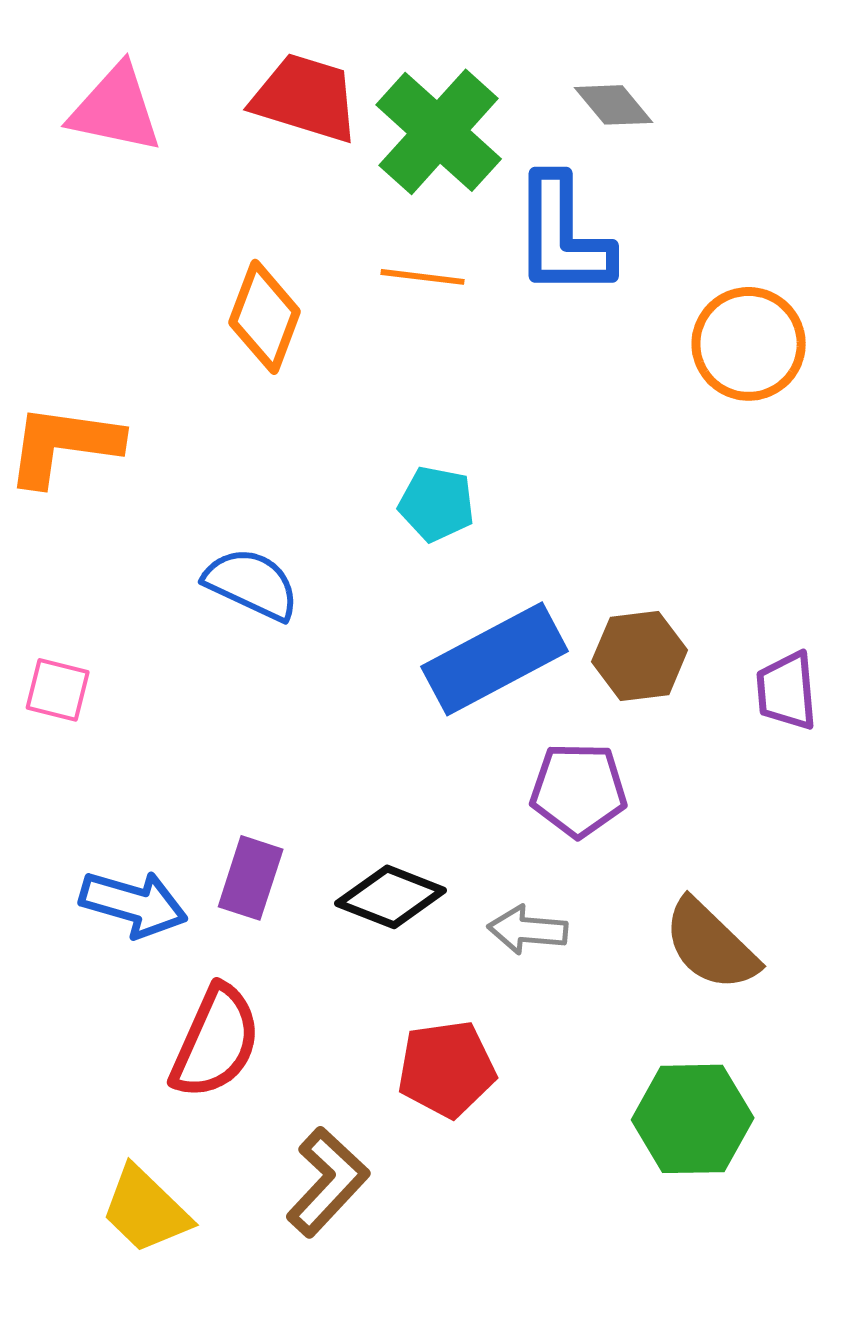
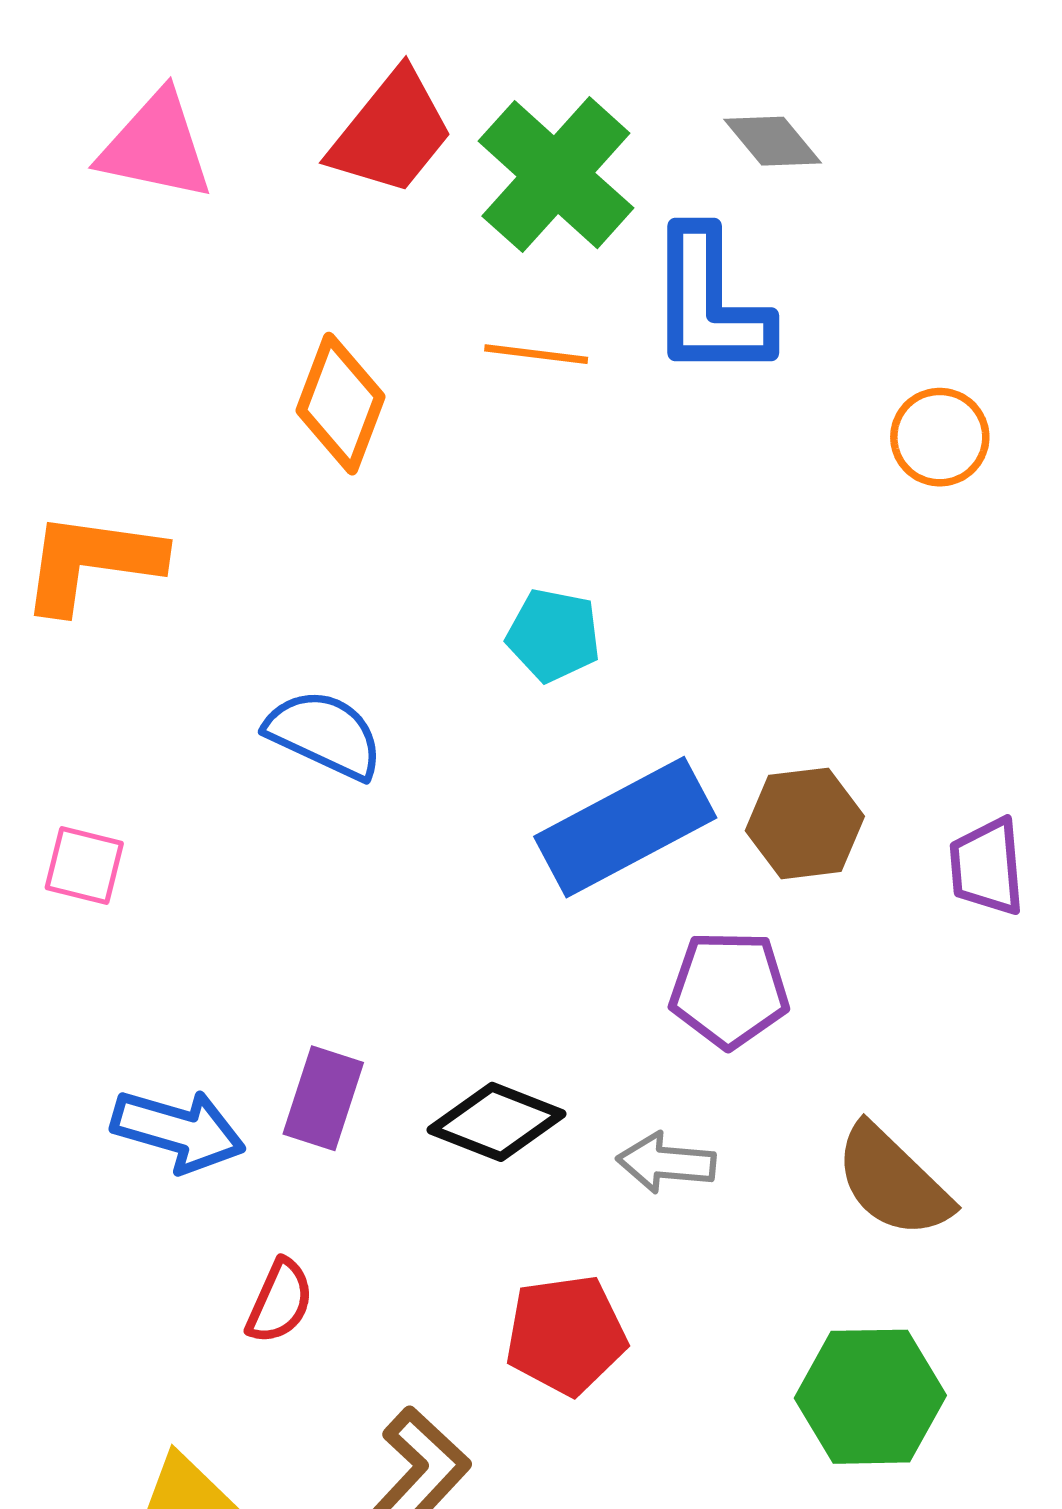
red trapezoid: (306, 98) -> (391, 132), turned 112
orange circle: (749, 344) -> (940, 437), size x0.7
red semicircle: (216, 1042) -> (280, 1301), size x0.6

